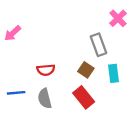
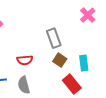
gray rectangle: (99, 45) -> (54, 38), moved
red rectangle: (84, 97) -> (72, 84), moved

